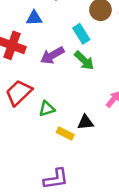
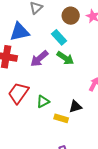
blue triangle: (34, 18) -> (20, 32), size x1.5

